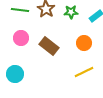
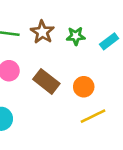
orange circle: (84, 43) -> (84, 87), moved

